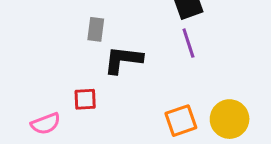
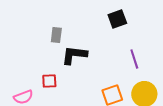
purple line: (188, 43) -> (134, 59), moved

